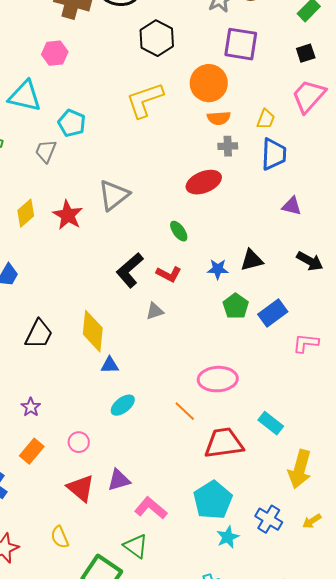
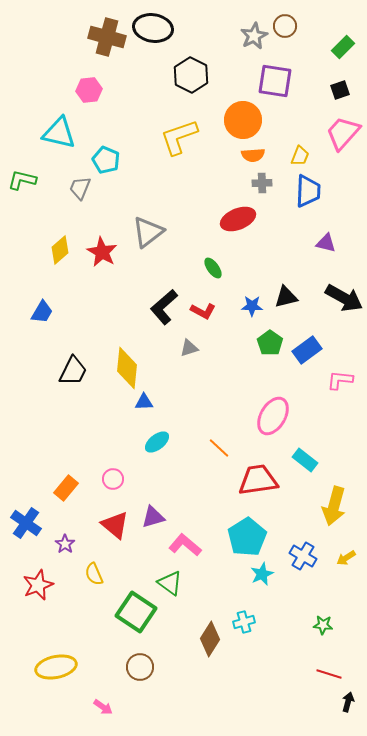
black arrow: (310, 261) -> (344, 298), size x1.4
pink ellipse: (218, 379) -> (273, 416), moved, turned -57
purple star: (31, 407) -> (65, 544), moved

